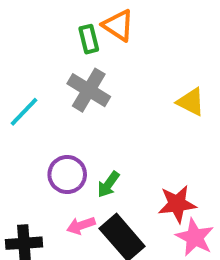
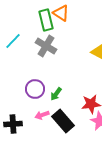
green rectangle: (89, 39) -> (46, 20), size x1.5
cyan line: (24, 112) -> (13, 41), moved

